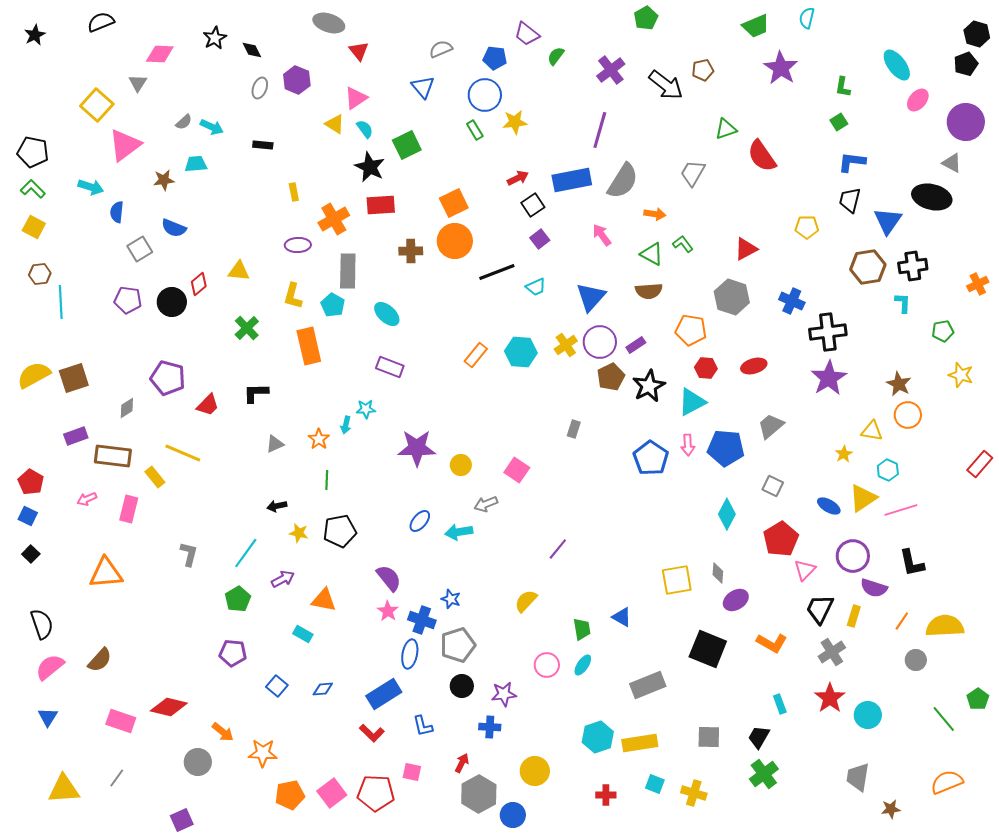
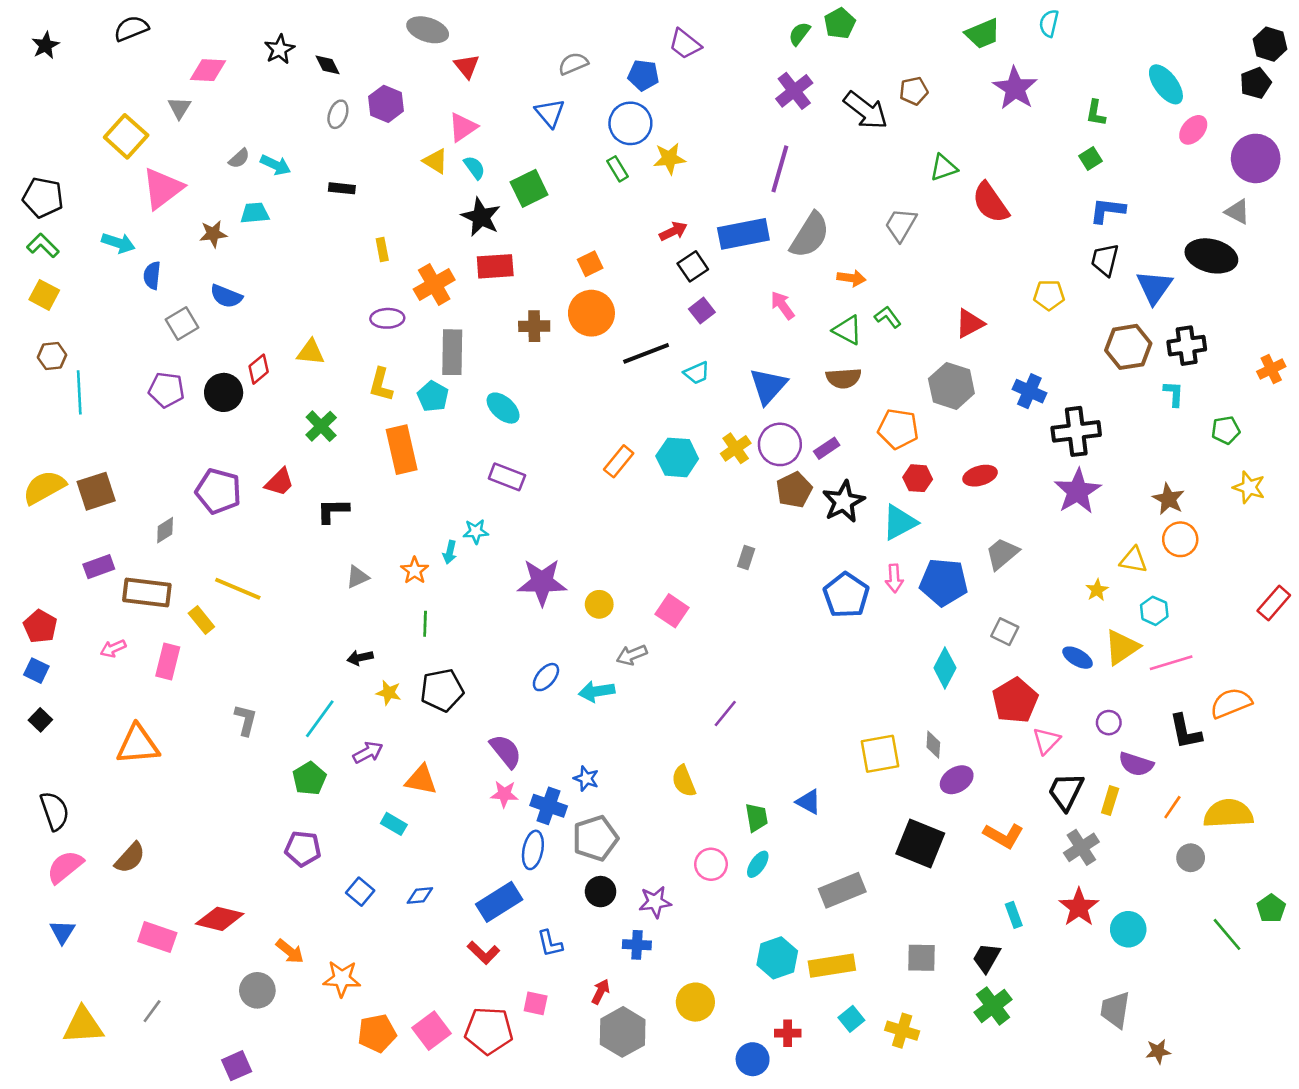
green semicircle: (556, 56) -> (799, 34), moved
orange square: (454, 203) -> (590, 264), size x0.7
red trapezoid: (208, 405) -> (279, 482), moved
purple circle: (853, 556) -> (1109, 723), size x0.6
yellow semicircle: (526, 601) -> (684, 781), turned -65
pink star: (388, 611) -> (504, 794), turned -30
orange semicircle: (947, 782) -> (1231, 703), moved
cyan square: (655, 784) -> (851, 1019), turned 30
blue circle: (513, 815) -> (753, 1059), moved

